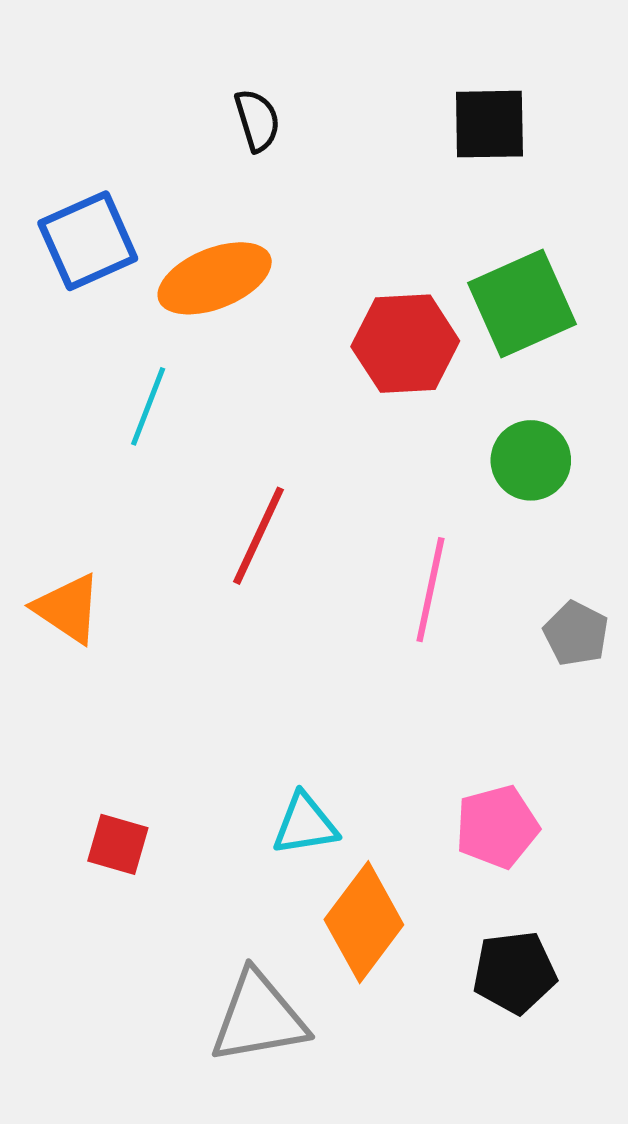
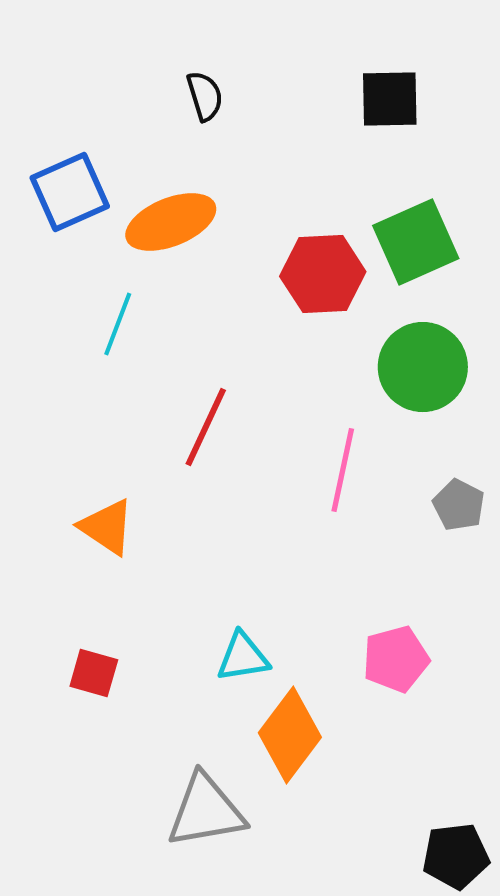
green circle: (531, 460) -> (423, 367), size x1.4
orange triangle: (68, 608) -> (107, 527), moved
black pentagon: (515, 972) -> (456, 856), moved

